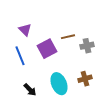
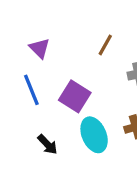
brown line: (68, 37) -> (105, 45), moved, turned -48
purple square: (47, 49) -> (75, 96), moved, turned -30

